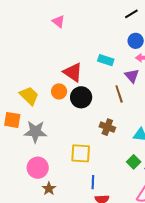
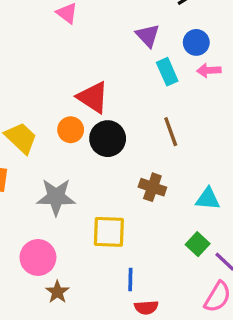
cyan rectangle: (106, 60) -> (167, 72), moved, turned 49
purple triangle: (132, 76) -> (148, 36), moved
gray star: (35, 132) -> (56, 197), moved

